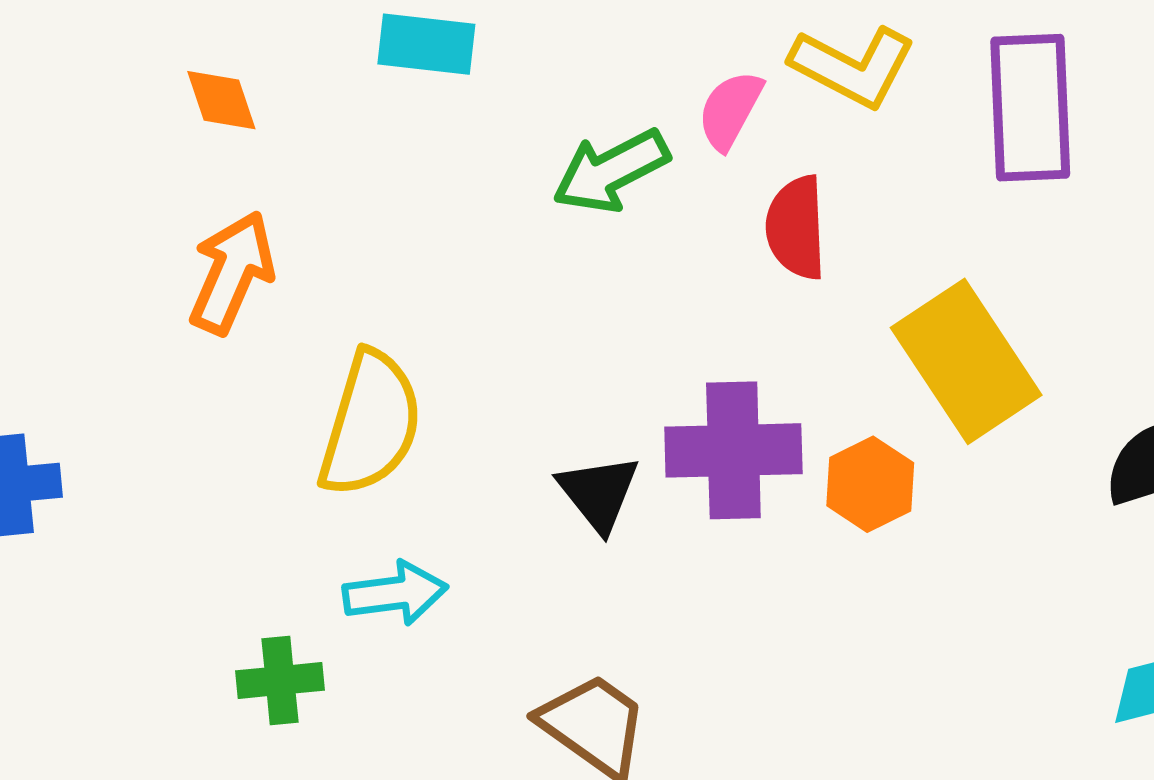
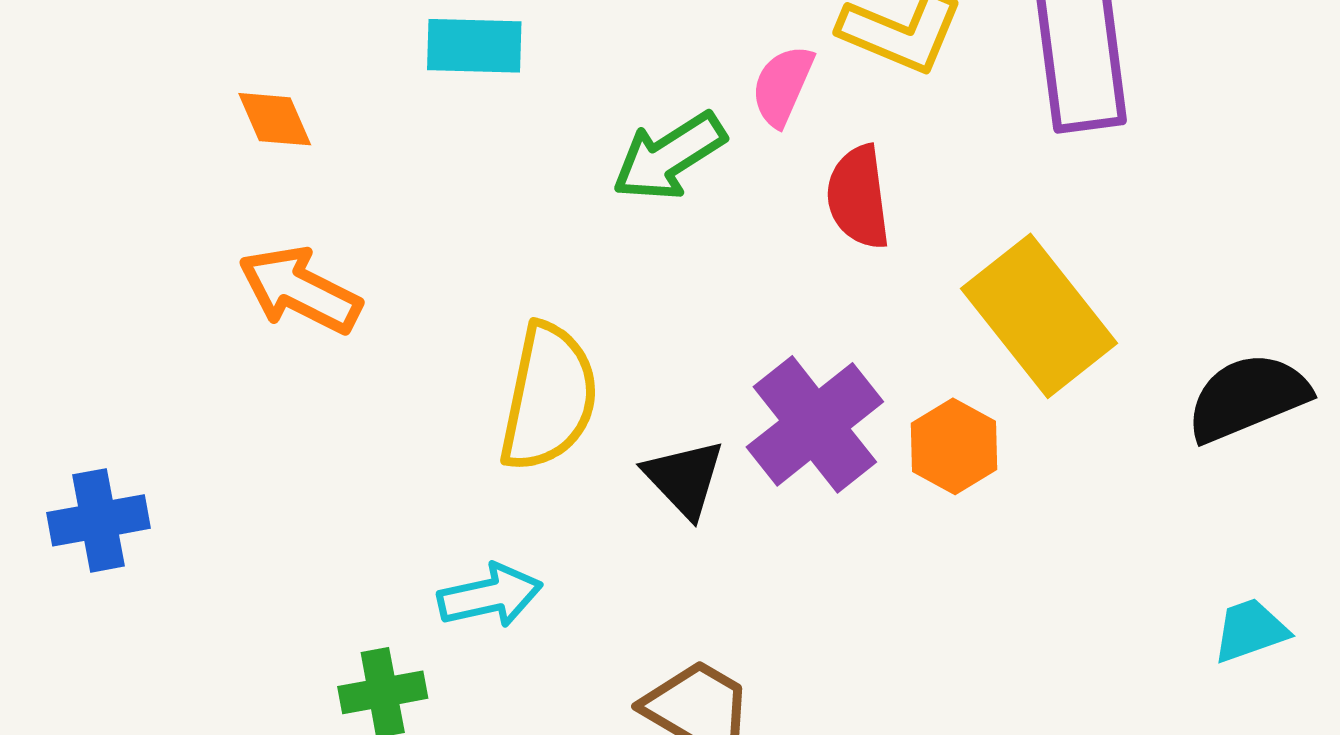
orange arrow: (232, 272) -> (300, 290), turned -82
yellow semicircle: (370, 424) -> (549, 397), moved
purple cross: (733, 450) -> (815, 424), turned -32

